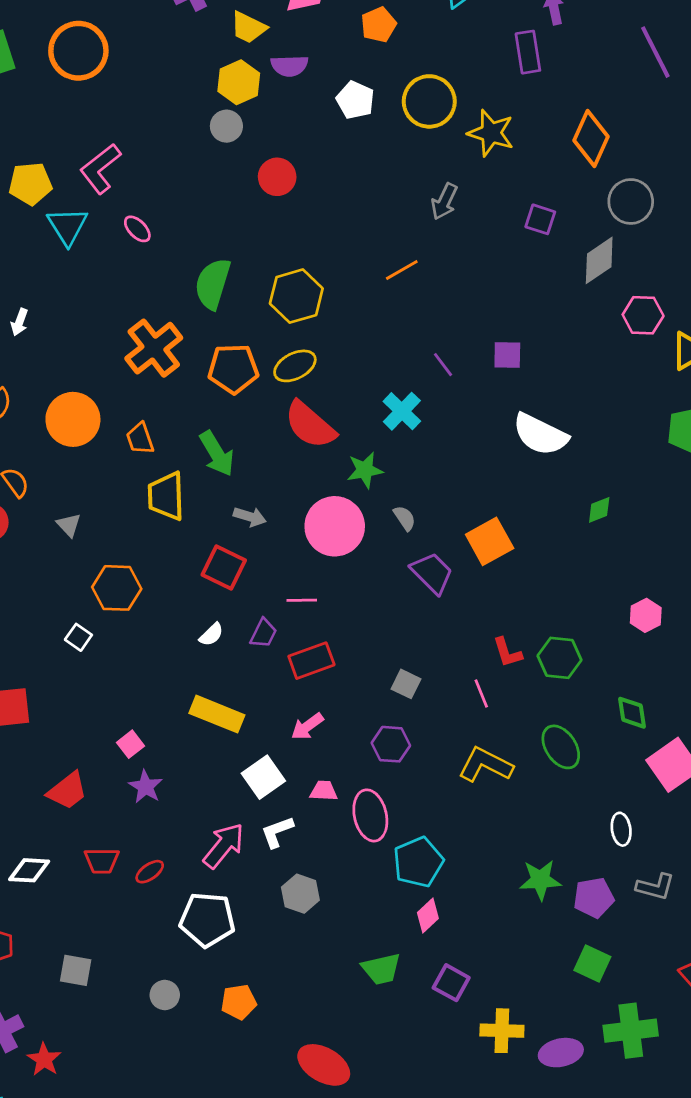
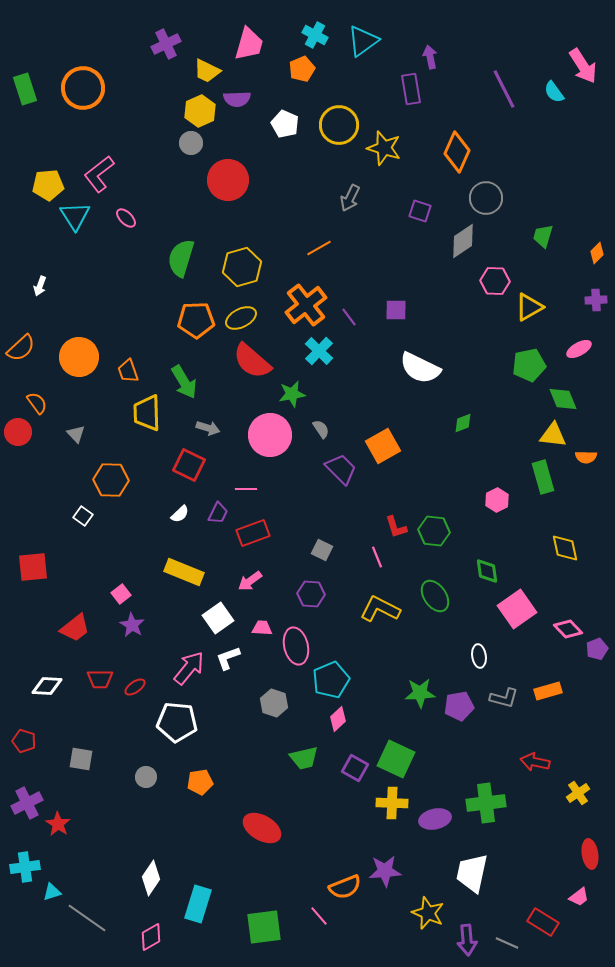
red circle: (277, 177) -> (228, 180), size x1.5
orange cross: (154, 348) -> (306, 305), moved
gray hexagon: (300, 894) -> (274, 703), moved
green square: (592, 963) -> (396, 759), moved, size x1.4

